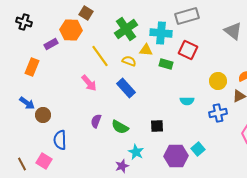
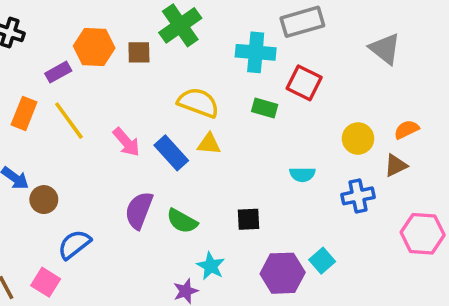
brown square: (86, 13) -> (139, 52), moved, turned -32
green cross: (126, 29) -> (180, 25), moved
yellow triangle: (146, 50) -> (209, 144), moved
yellow line: (100, 56) -> (69, 121), moved
yellow semicircle: (129, 61) -> (198, 103), size x1.6
blue rectangle: (126, 88) -> (171, 153), moved
purple semicircle: (96, 121) -> (139, 210), size x1.5
blue semicircle: (60, 140) -> (74, 244), turned 54

